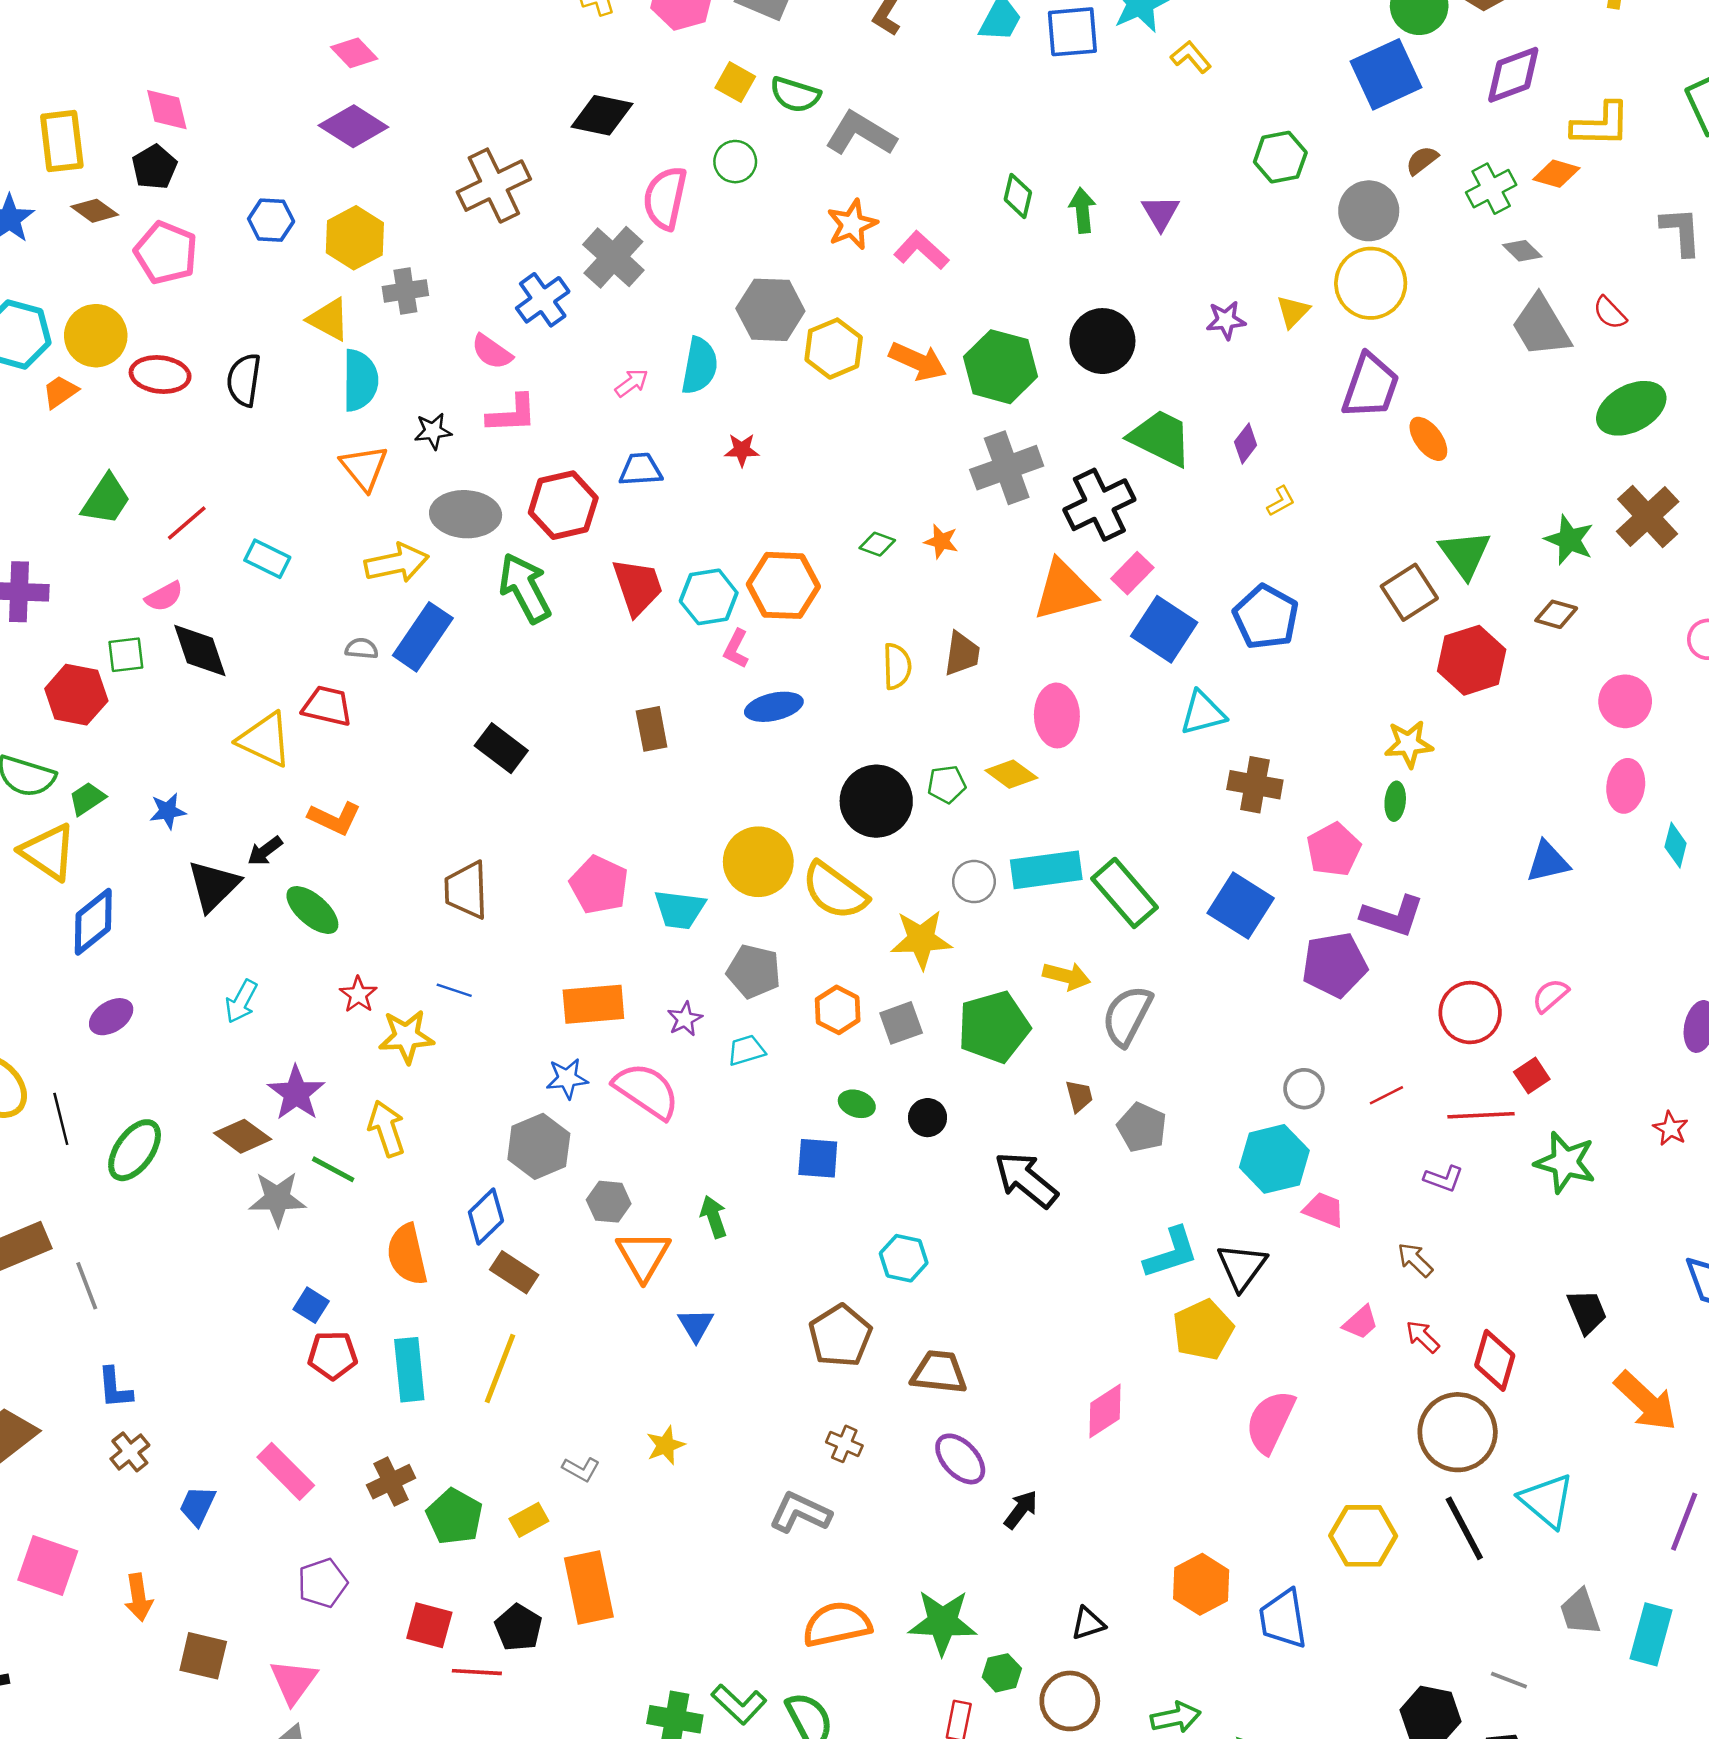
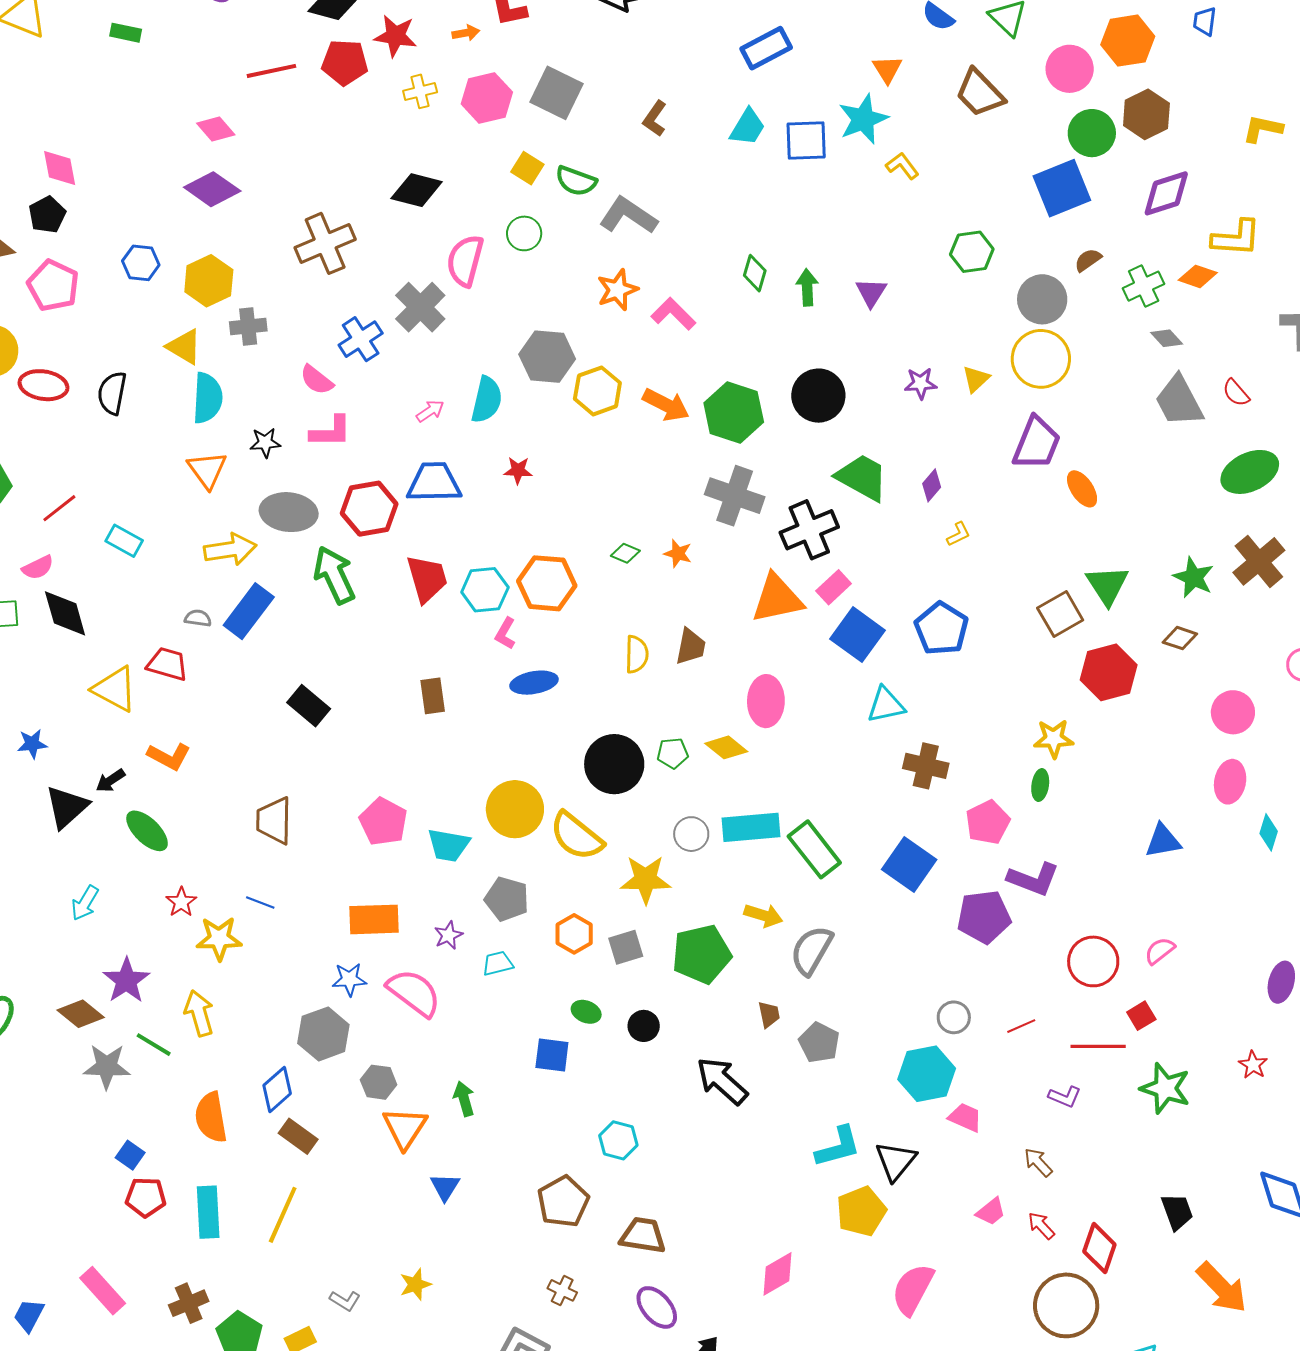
gray cross: (1007, 468) -> (735, 496), turned 36
blue trapezoid: (641, 470) -> (434, 482), size x1.5

